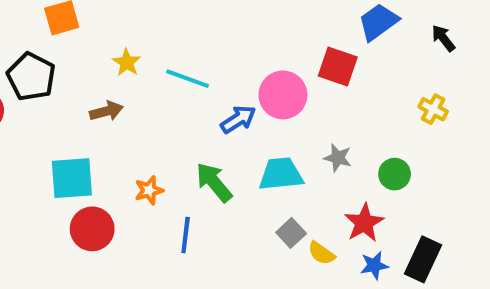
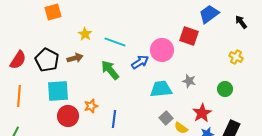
black pentagon: (31, 77) -> (47, 60), moved
green circle: (395, 174) -> (225, 89), moved
green arrow: (214, 182) -> (110, 70), moved
orange star: (149, 190) -> (91, 106), moved

